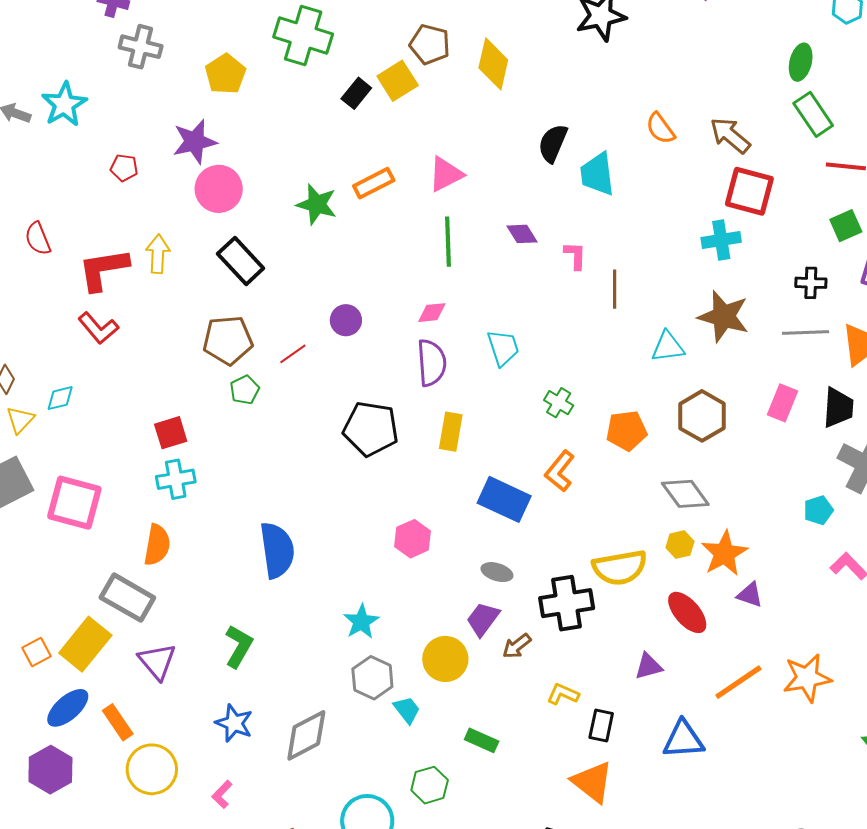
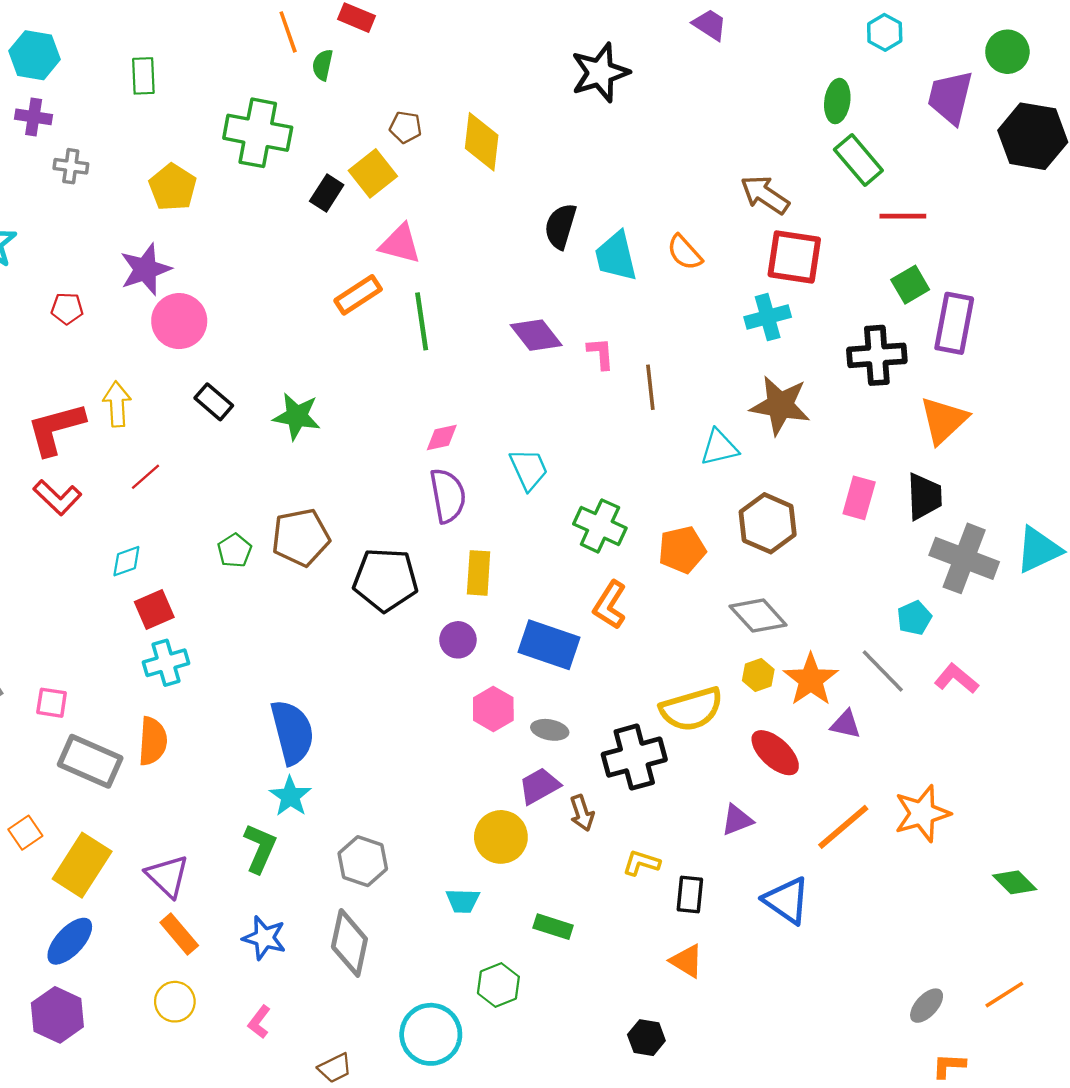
brown pentagon: (430, 44) -> (406, 127), size x0.7
gray cross: (141, 47) -> (71, 166), size x0.7
orange semicircle: (660, 128) -> (685, 252), moved
pink triangle: (446, 174) -> (400, 244), moved, turned 48
green star: (317, 204) -> (297, 416), moved
purple diamond: (522, 234) -> (536, 335), size x1.4
green line: (448, 242) -> (422, 321), moved
black rectangle: (241, 261) -> (214, 402), size x0.7
black cross: (811, 283) -> (877, 355), size x1.6
purple circle: (346, 320) -> (458, 640), moved
gray line: (806, 333) -> (883, 671), moved, turned 54
brown pentagon: (228, 340) -> (301, 537), moved
red line: (293, 354) -> (145, 477), moved
cyan diamond: (60, 398) -> (126, 561), moved
green cross: (559, 403) -> (600, 526), size x1.5
pink square: (74, 503) -> (52, 703), size x0.5
pink hexagon: (412, 539) -> (493, 709), moved
gray rectangle: (127, 598) -> (90, 761), moved
purple trapezoid: (483, 619) -> (539, 786), turned 30
cyan star: (361, 622) -> (290, 796), moved
brown arrow: (517, 646) -> (582, 813), turned -64
orange square: (36, 652) -> (25, 833), moved
gray hexagon: (372, 678) -> (363, 861), moved
cyan trapezoid: (407, 710) -> (463, 901), turned 136
orange rectangle: (118, 722) -> (179, 934), moved
gray diamond: (306, 735) -> (349, 943), turned -44
blue triangle: (683, 740) -> (787, 900), turned 45
yellow circle: (152, 769) -> (175, 1002), size x0.7
orange triangle: (592, 782) -> (687, 961), size x0.7

